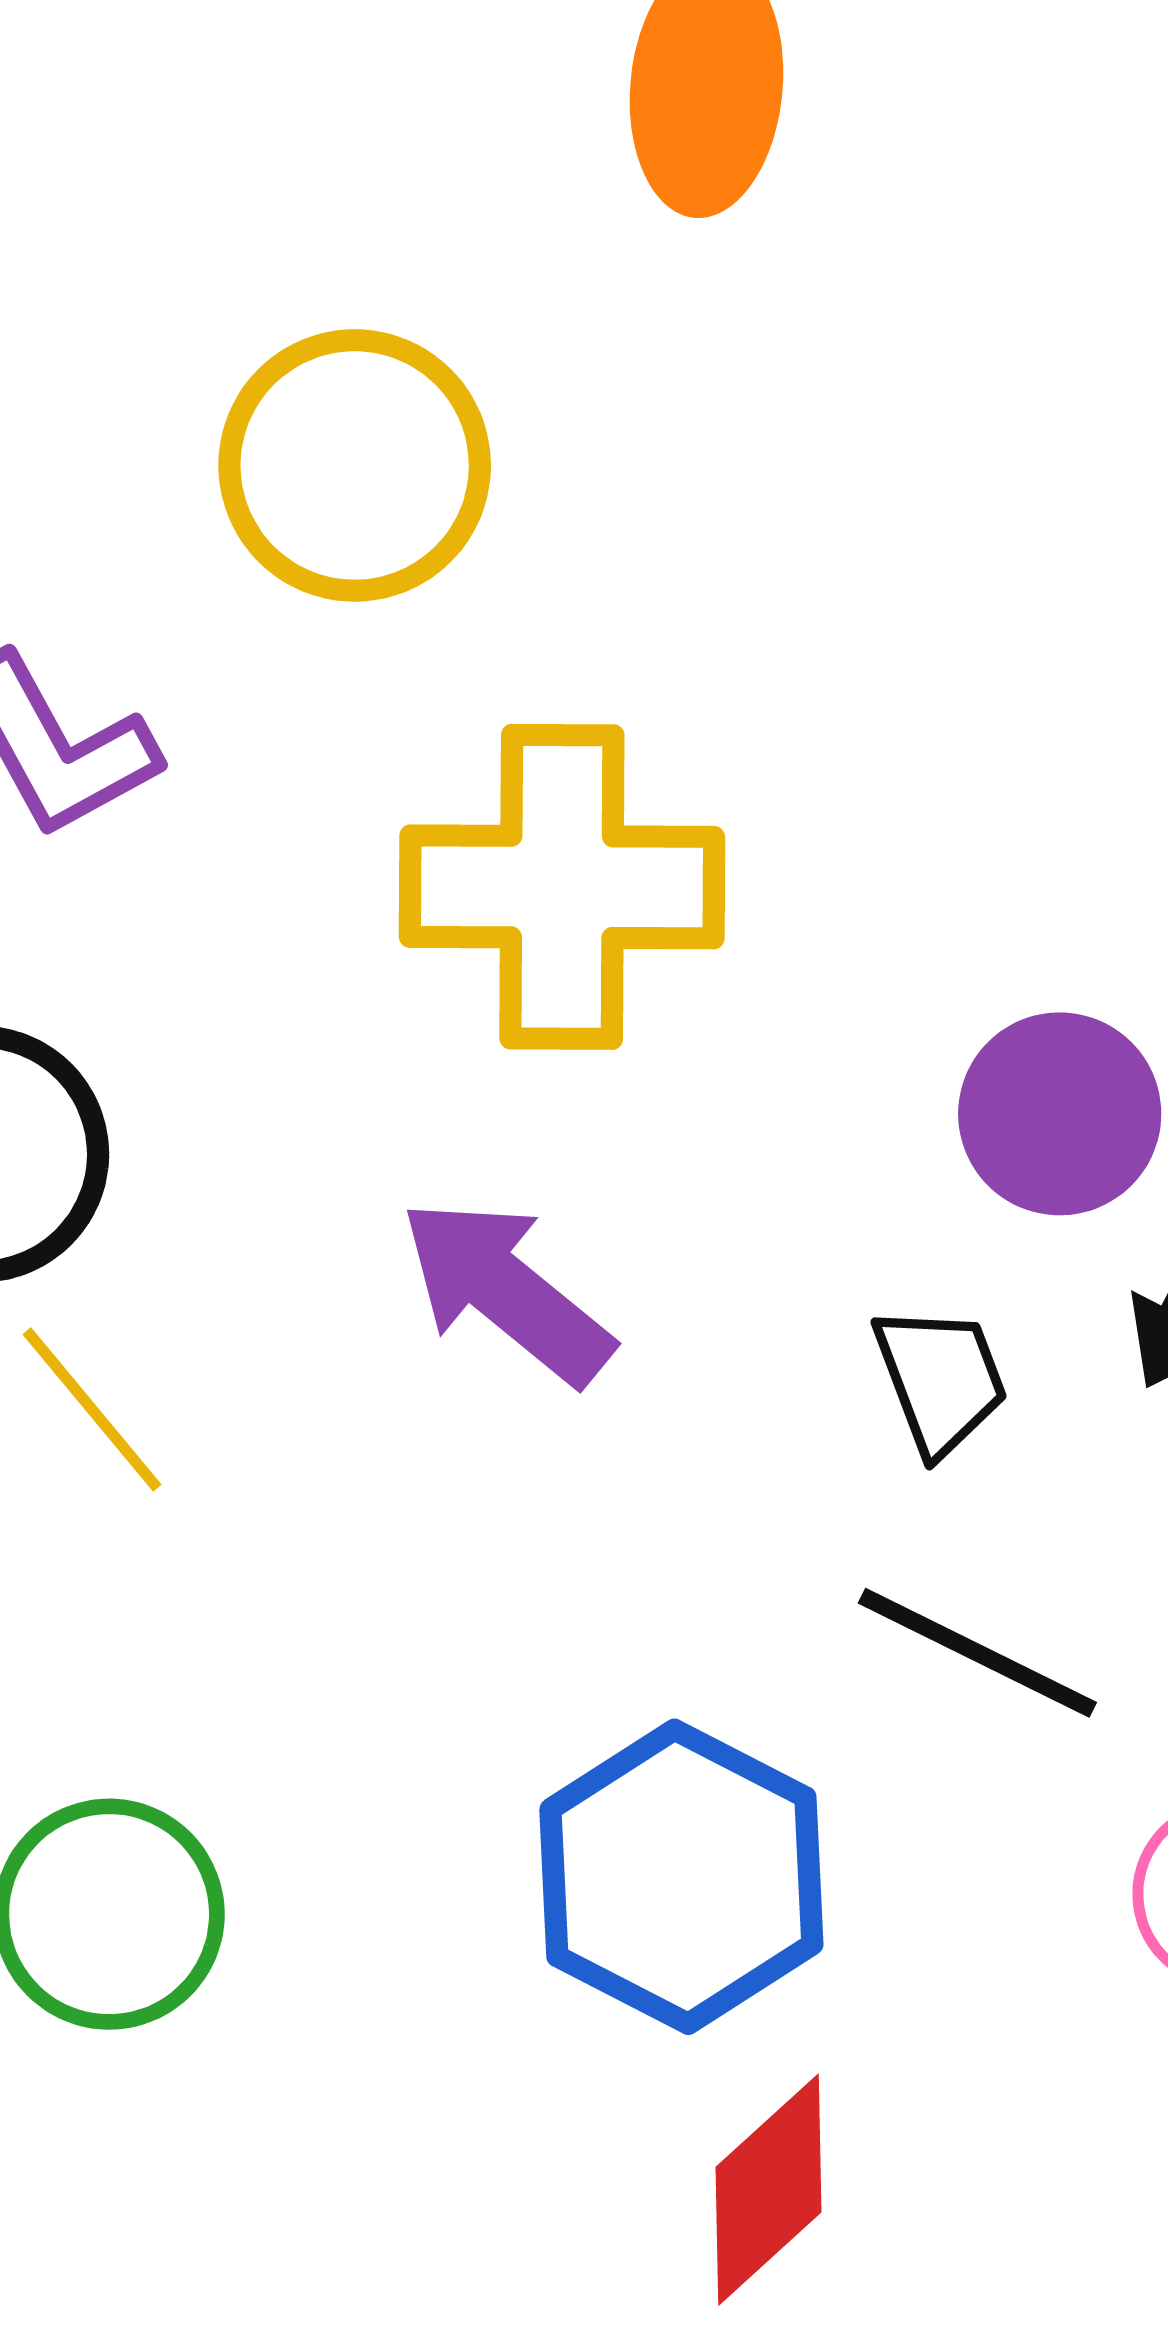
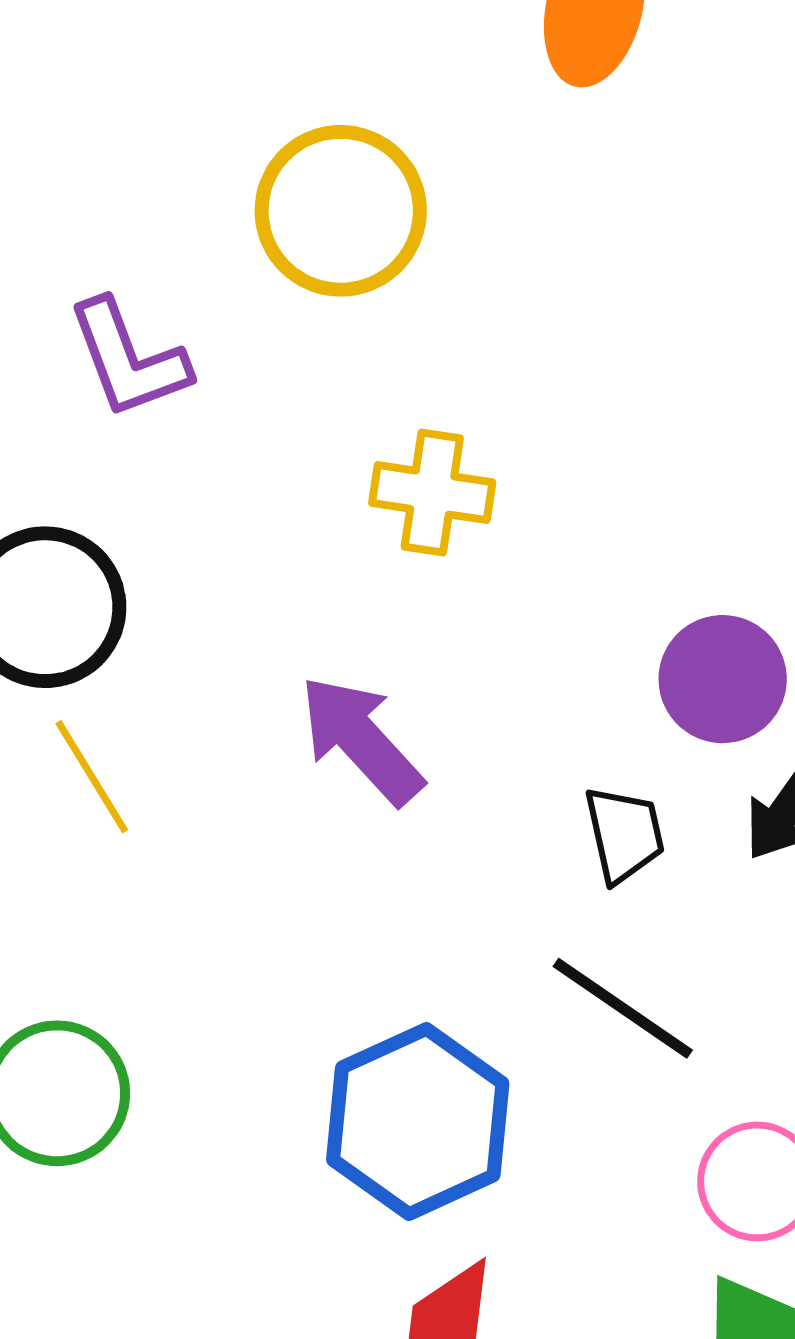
yellow cross: (562, 887) -> (432, 493), size x0.6

